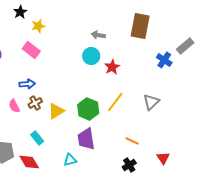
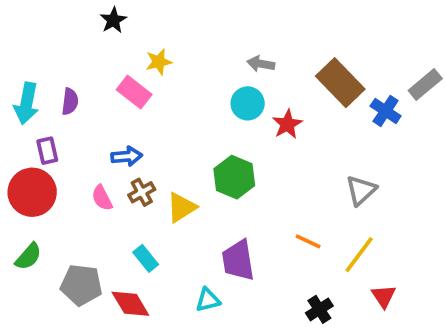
yellow star: (38, 26) -> (159, 62), moved
brown rectangle: (140, 26) -> (340, 83), moved, turned -55
yellow line: (115, 102) -> (359, 255), moved
green hexagon: (88, 109) -> (234, 177), moved
orange line: (132, 141) -> (308, 241), moved

